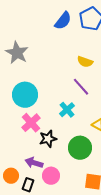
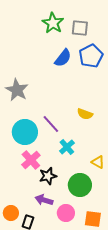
yellow semicircle: (85, 62) -> (85, 114), moved
purple line: (81, 87) -> (51, 124), moved
purple arrow: (34, 163) -> (44, 200), moved
pink circle: (51, 176) -> (66, 213), moved

